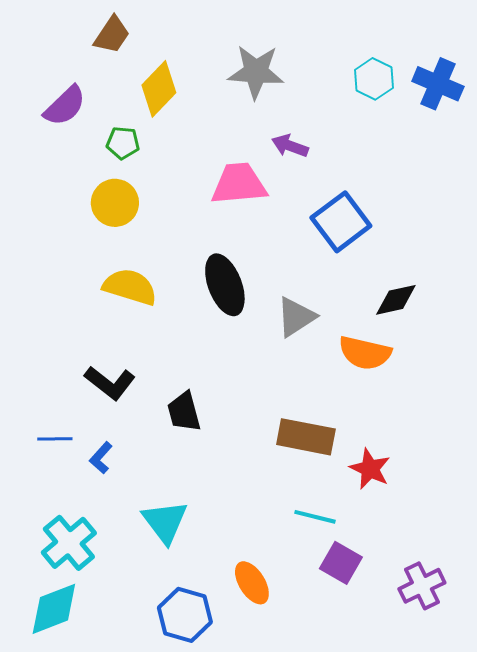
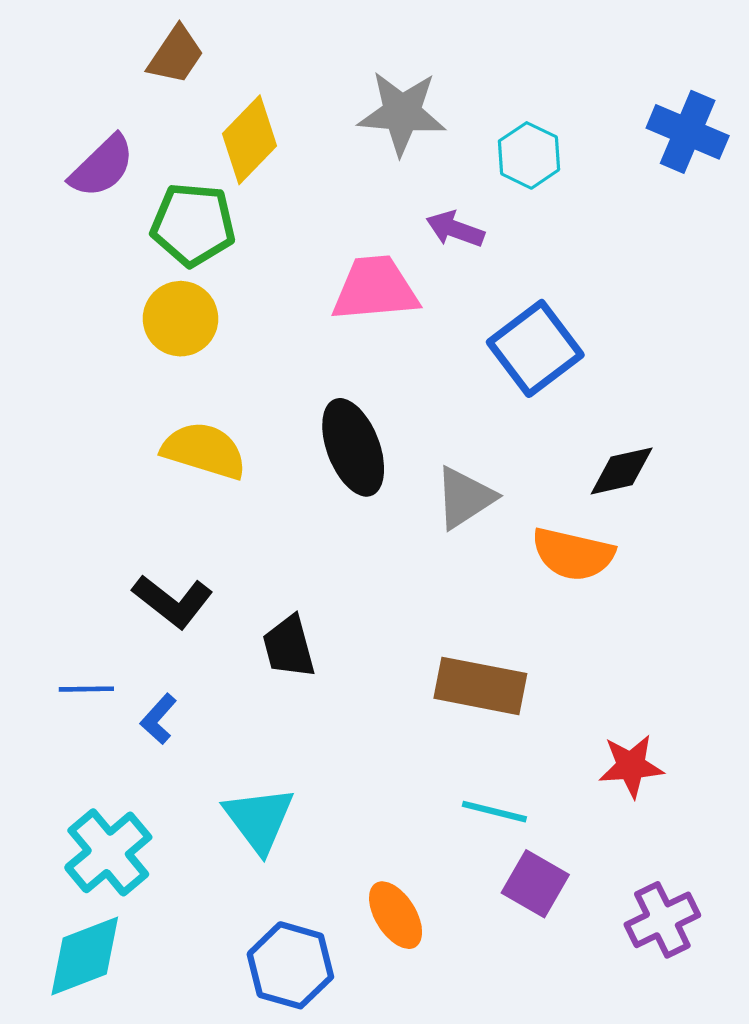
cyan hexagon: (374, 79) -> (529, 155), moved
green pentagon: (123, 143) -> (193, 224), size x1.6
red star: (370, 469) -> (631, 766), moved, turned -30

